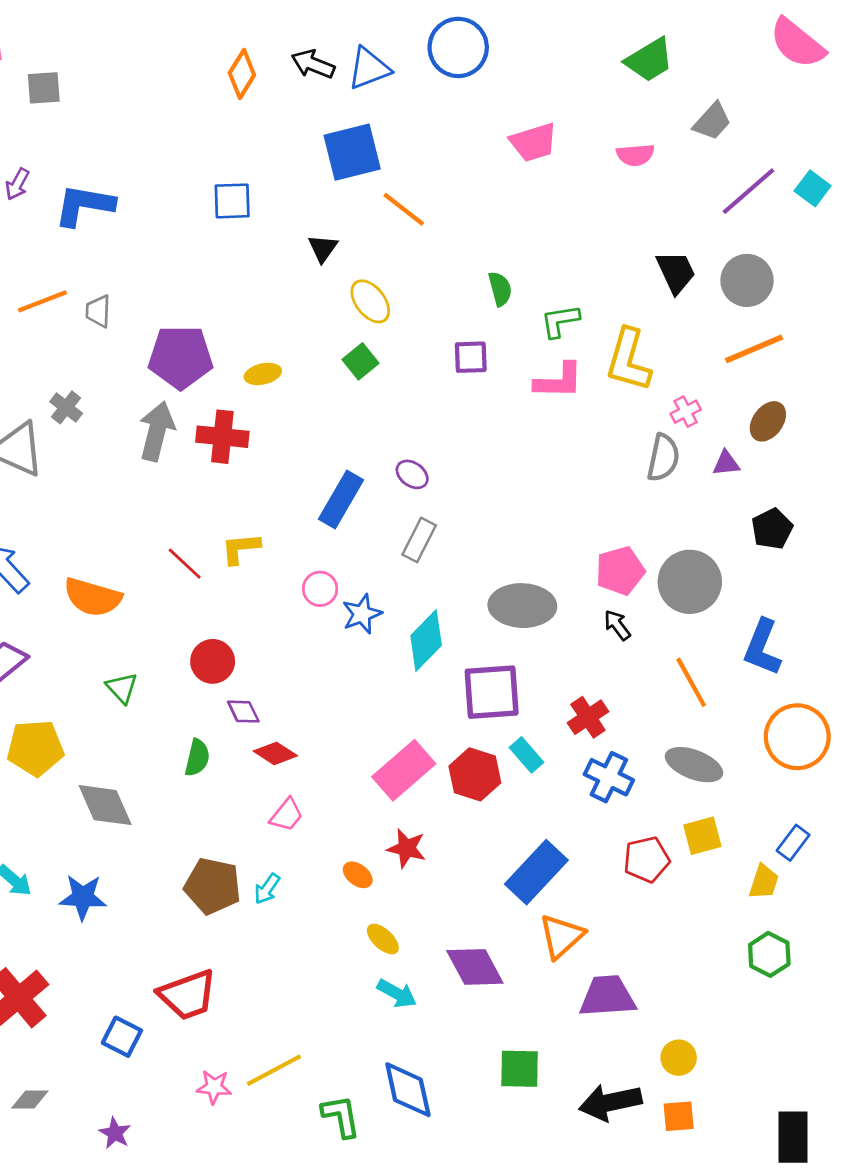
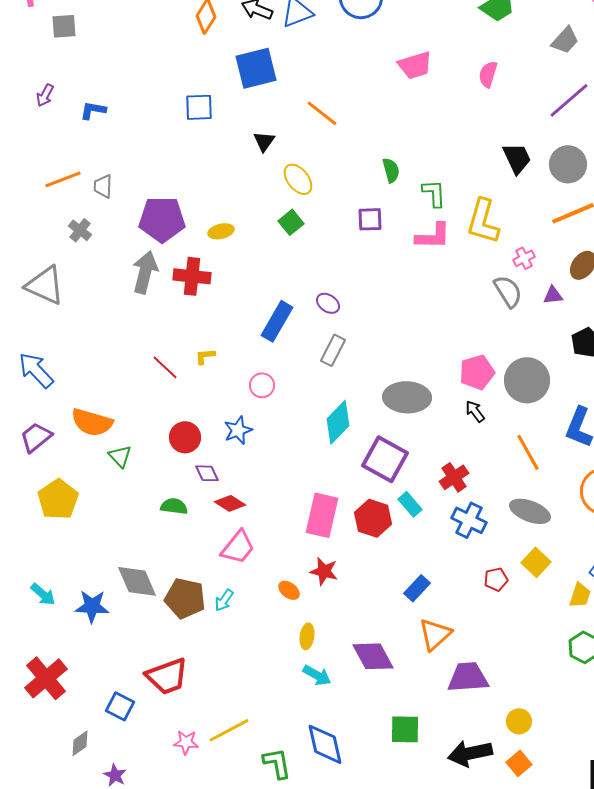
gray trapezoid: (712, 121) -> (565, 40), moved
blue square: (352, 152) -> (256, 68), moved
pink semicircle: (635, 155) -> (488, 74), turned 112
blue L-shape: (84, 205) -> (93, 110), size x0.6
green L-shape: (560, 321) -> (434, 193), turned 96
gray cross: (66, 407) -> (80, 230), moved
gray semicircle: (663, 458) -> (508, 291), turned -44
yellow L-shape: (241, 548) -> (205, 356), size x0.7
orange semicircle: (93, 597) -> (92, 422), moved
blue star: (362, 614) -> (238, 430), moved
purple square: (492, 692) -> (385, 459), turned 33
yellow pentagon: (35, 748) -> (58, 499), turned -30
green semicircle: (197, 758) -> (174, 506), turned -96
pink rectangle: (404, 770) -> (322, 515), turned -36
gray diamond: (105, 805) -> (137, 581), moved
pink trapezoid: (287, 815) -> (238, 547), size x1.4
yellow square: (702, 836) -> (536, 562), turned -32
red pentagon: (647, 860) -> (496, 579), size x0.7
blue rectangle: (536, 872) -> (417, 588), size x0.6
yellow ellipse: (383, 939) -> (307, 636), turned 55
gray diamond: (30, 1099) -> (80, 743), moved, turned -36
orange square: (679, 1116) -> (519, 763), turned -35

